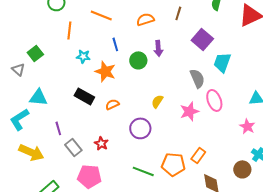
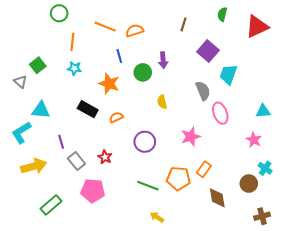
orange semicircle: (145, 19) -> (135, 31), moved
cyan star: (83, 56) -> (74, 68), moved
yellow semicircle: (157, 101) -> (162, 102), moved, turned -48
pink star: (189, 111) -> (191, 137), moved
yellow arrow: (31, 152) -> (34, 166), turned -40

